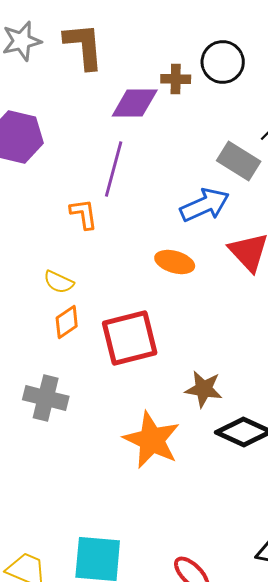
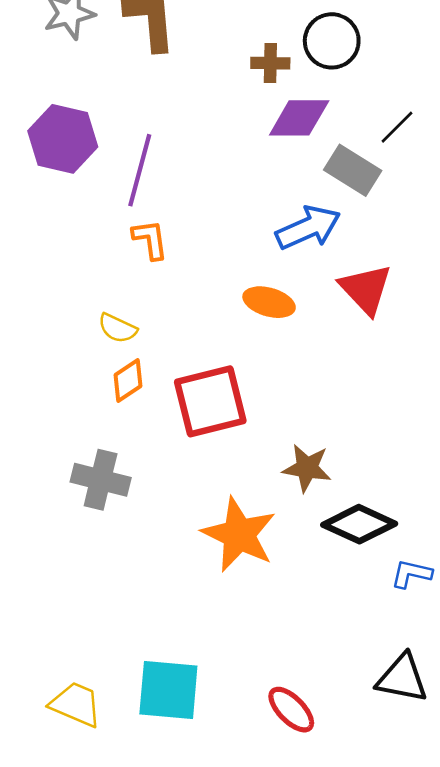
purple diamond: (135, 103) -> (299, 118), moved
purple line: (114, 169) -> (140, 170), moved

